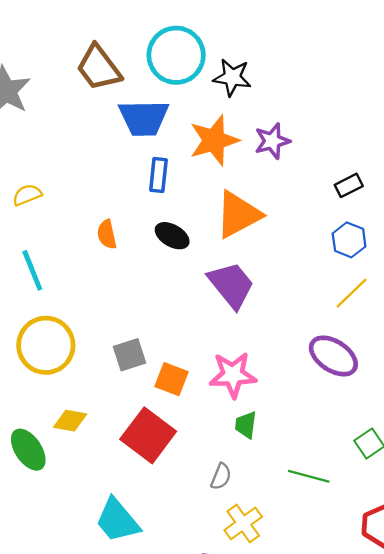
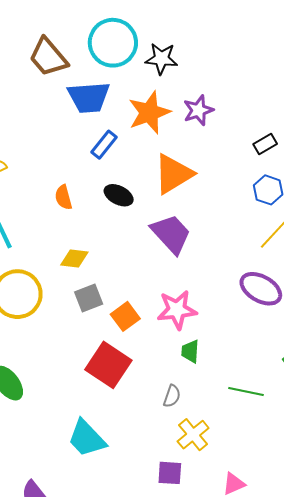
blue rectangle: (158, 175) -> (104, 145), turned 36
orange square: (171, 379) -> (125, 316), turned 36
yellow diamond: (70, 421) -> (74, 258), moved

